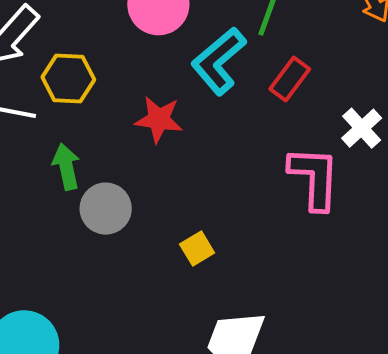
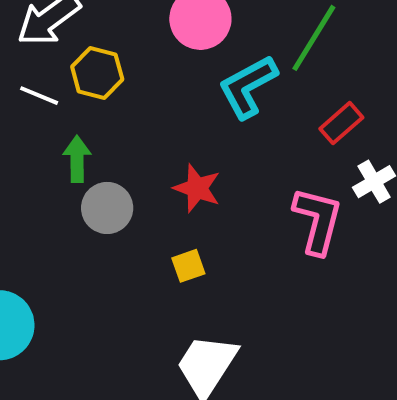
red rectangle: (290, 79) -> (341, 123), moved
red star: (159, 119) -> (197, 188), moved

